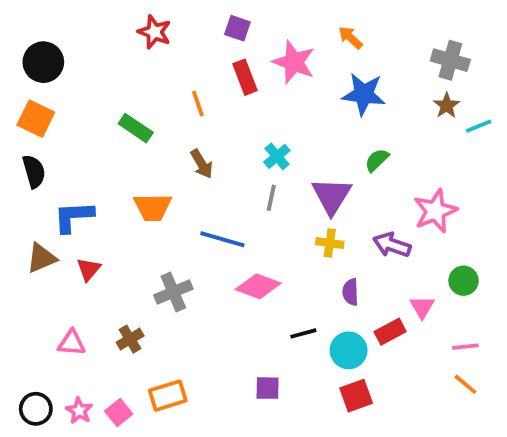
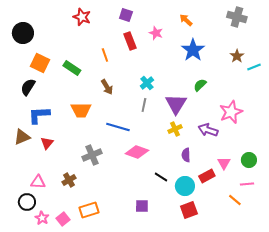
gray cross: (450, 60) -> (237, 17), moved
pink star: (294, 62) -> (156, 33), size x0.6
blue star: (364, 94) -> (193, 50), turned 30
orange square: (36, 119) -> (40, 63), moved
black semicircle: (34, 171) -> (28, 87), moved, turned -132
yellow cross: (330, 243) -> (175, 129), turned -32
green circle: (464, 281) -> (249, 160), moved
black line: (303, 333) -> (161, 177), turned 48
orange line: (465, 384) -> (235, 200), moved
black circle: (36, 409) -> (27, 202), moved

